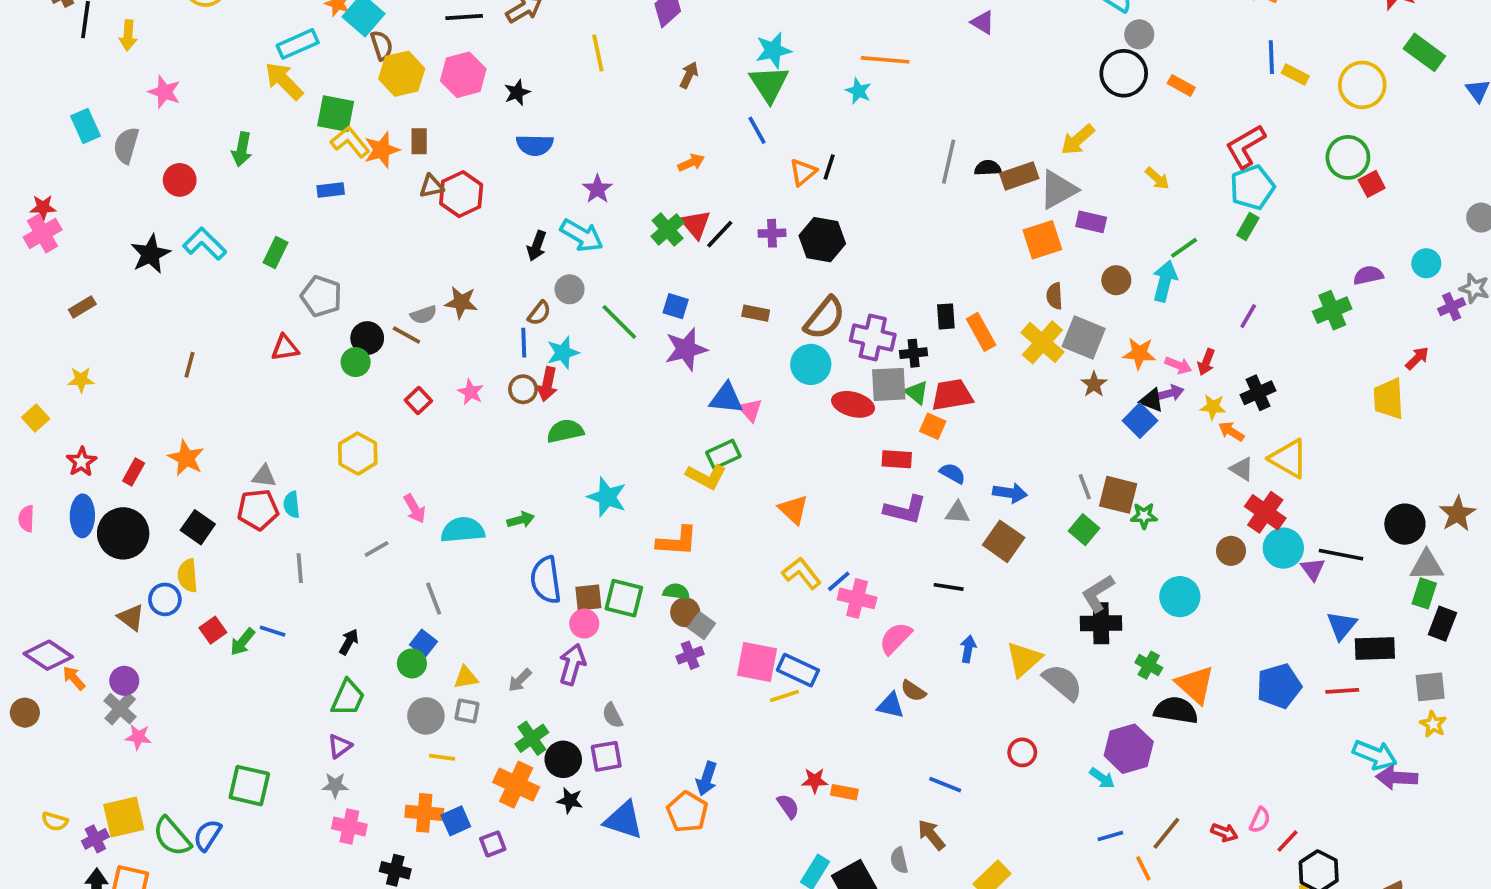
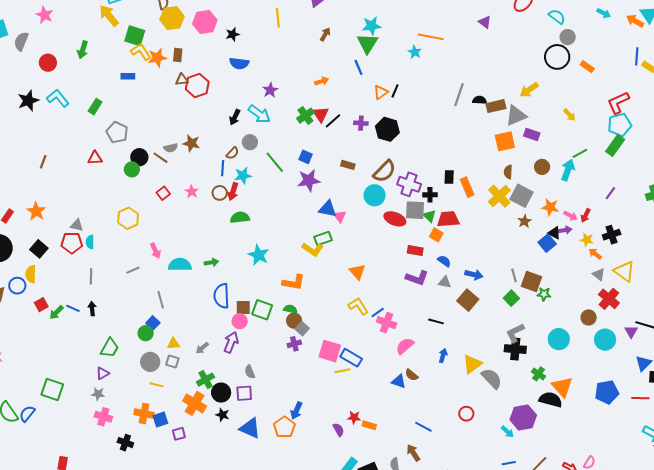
green rectangle: (1248, 227) -> (615, 145), size x1.5
cyan circle: (1283, 548) -> (605, 340), moved
black arrow: (349, 642) -> (92, 309), moved, turned -40

